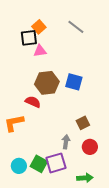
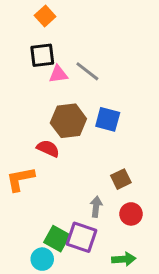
orange square: (39, 27) -> (45, 16), moved
gray line: (76, 27) -> (87, 71), moved
purple square: (56, 163) -> (82, 237), turned 35
cyan circle: (19, 166) -> (42, 259), moved

